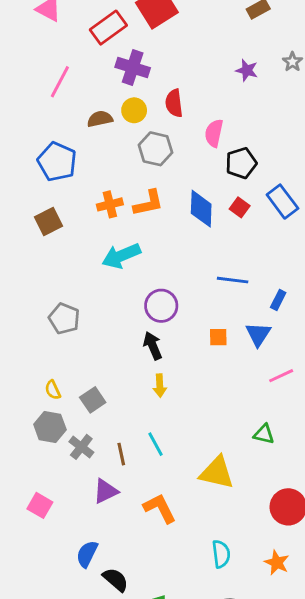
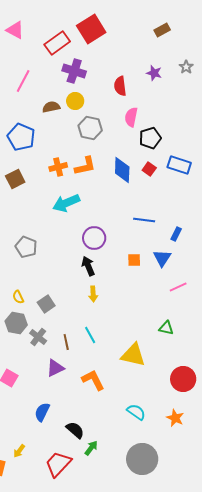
red semicircle: (174, 103) -> (120, 86), moved
blue rectangle: (282, 202) -> (179, 165), turned -35
cyan semicircle: (221, 554) -> (136, 412), turned -48
black semicircle: (116, 580) -> (75, 430), moved

